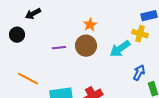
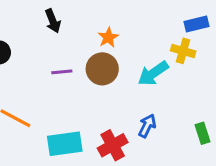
black arrow: (33, 14) -> (53, 21), moved, turned -84
blue arrow: (139, 73) -> (147, 126), moved

